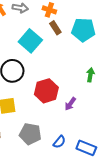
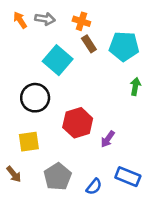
green arrow: (90, 75) -> (135, 86), moved
gray pentagon: (30, 134) -> (58, 177), turned 30
blue rectangle: (86, 148) -> (128, 177), moved

